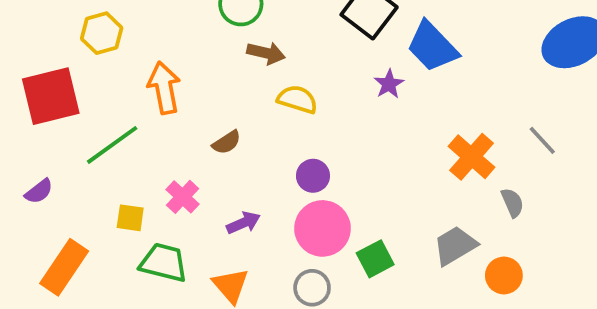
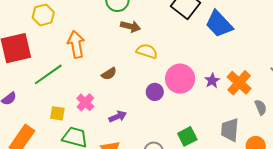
purple star: (389, 84) -> (212, 81), moved
pink circle: (322, 228) -> (180, 79), moved
gray trapezoid: (455, 246) -> (230, 130), turned -55

